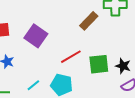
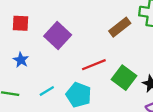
green square: (99, 64) -> (124, 78), turned 35

